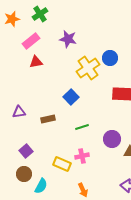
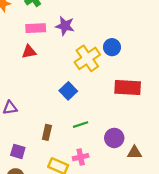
pink rectangle: (31, 41) -> (36, 28), moved, turned 36
brown rectangle: (48, 119) -> (47, 132), moved, turned -64
purple square: (26, 151) -> (18, 151), turned -32

